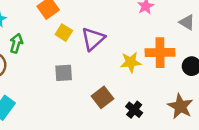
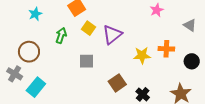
green arrow: (16, 43) -> (61, 36), moved
orange cross: (160, 53) -> (166, 49), size x0.7

